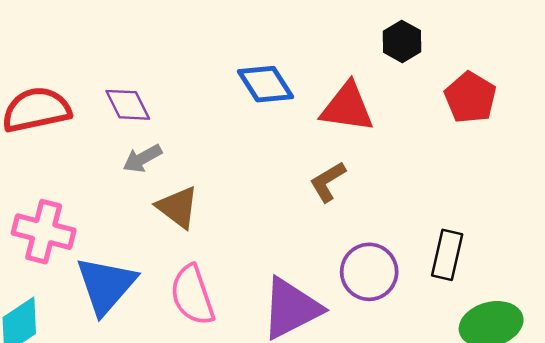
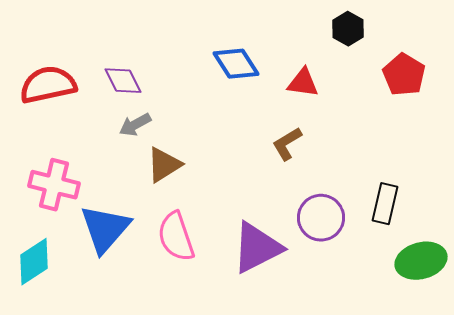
red triangle: (347, 107) -> (303, 83), size x0.7
brown triangle: (178, 207) -> (164, 165), turned 51

